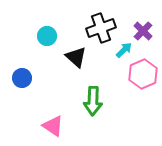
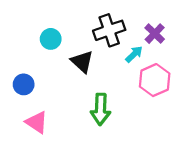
pink triangle: (53, 126) -> (37, 122), moved

